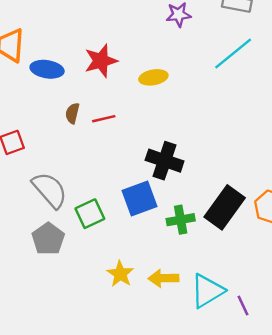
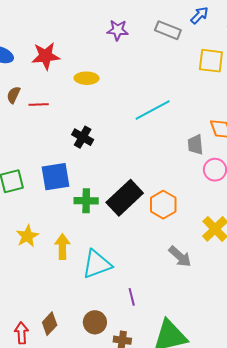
cyan line: (233, 53) -> (153, 110), moved
black cross: (165, 161) -> (83, 137), moved, size x0.7
yellow arrow: (163, 278) -> (62, 247), turned 80
purple line: (243, 305) -> (132, 297), moved

